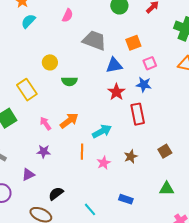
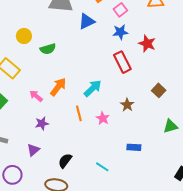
red star: (116, 92) -> (147, 44), moved

